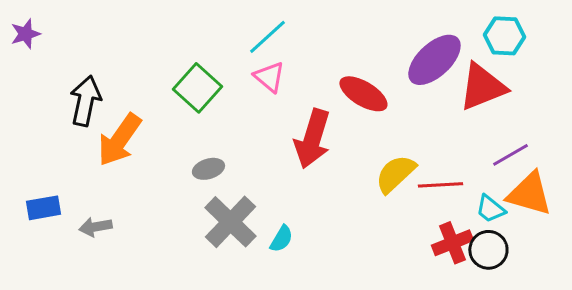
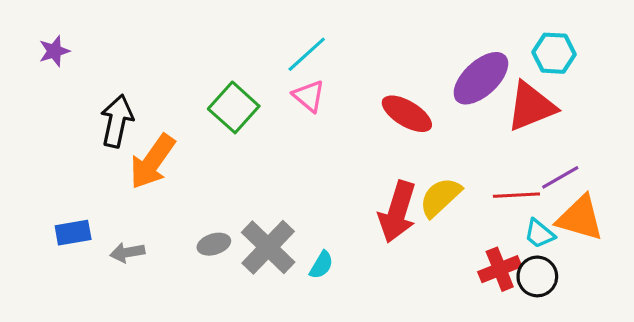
red arrow: (312, 139) -> (398, 212), moved
gray ellipse: (208, 169) -> (214, 244), moved
red line: (440, 185) -> (516, 195), moved

